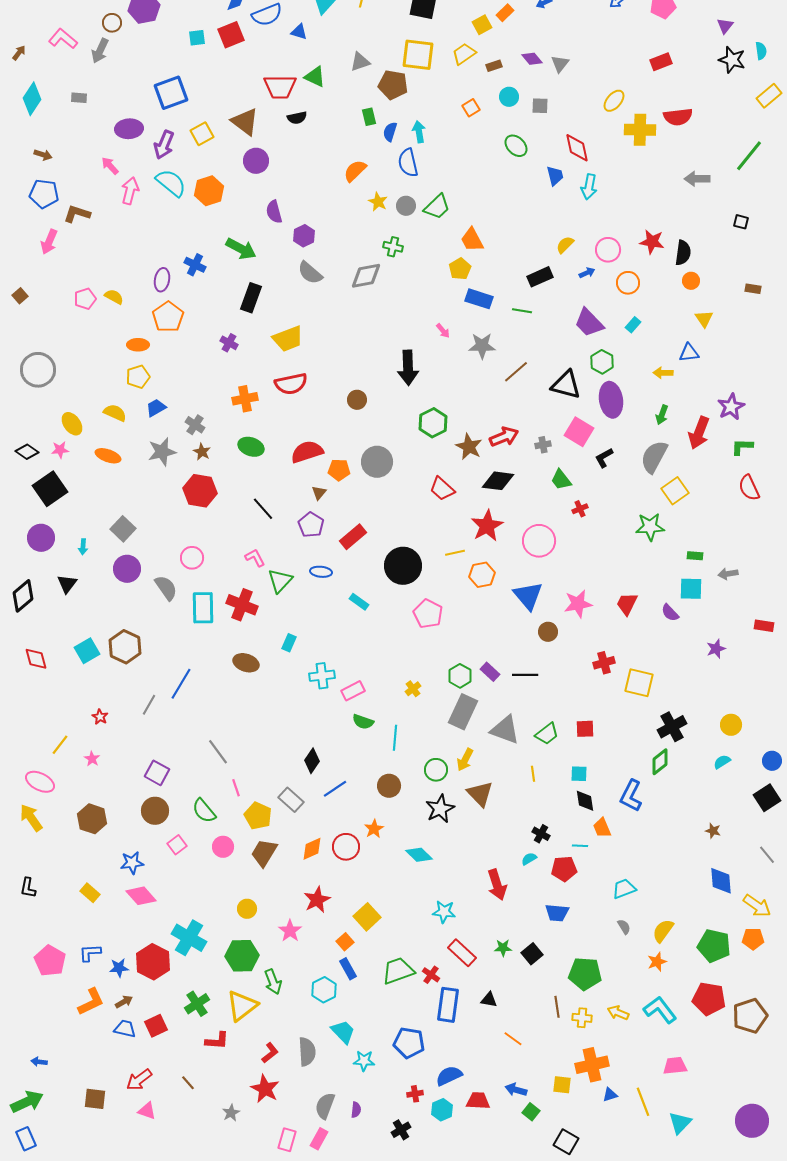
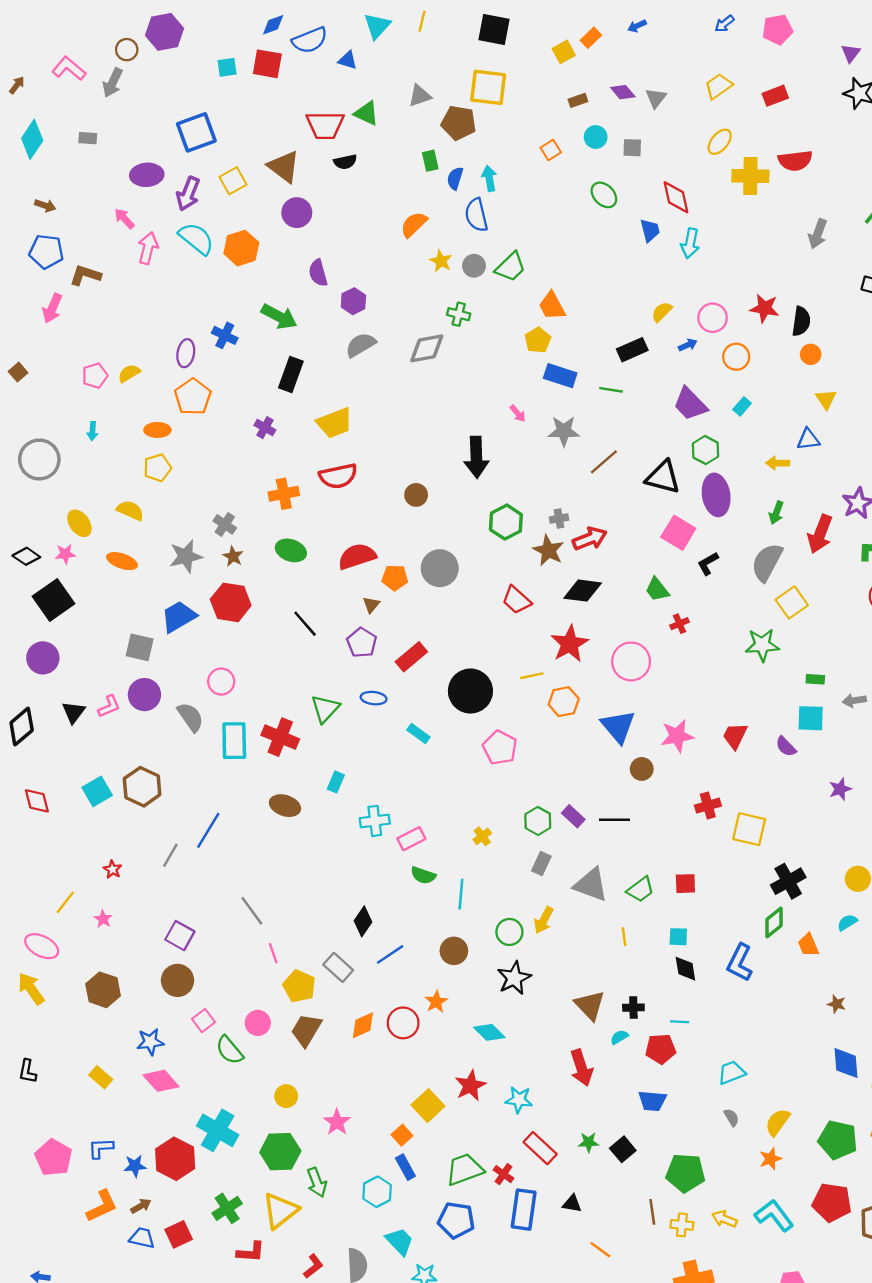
red square: (231, 35) -> (267, 64), turned 32
yellow trapezoid: (464, 54) -> (718, 86), moved
gray arrow: (697, 179) -> (818, 234), turned -70
gray semicircle: (310, 273) -> (361, 345), turned 108
yellow semicircle: (114, 297) -> (129, 373), turned -60
blue trapezoid: (156, 408) -> (179, 617), moved, size x1.5
gray cross: (543, 445) -> (559, 519), moved
gray square: (123, 529) -> (140, 647), turned -30
cyan arrow: (83, 547) -> (92, 431), moved
pink L-shape: (255, 558) -> (109, 706), moved, turned 95
gray rectangle: (463, 712) -> (541, 863), size x0.6
brown triangle: (480, 794) -> (590, 1005), moved
green semicircle: (204, 811) -> (229, 1050), moved
orange trapezoid: (602, 828) -> (808, 945), moved
black cross: (541, 834) -> (633, 1008), turned -30
red star: (317, 900) -> (470, 1086), moved
blue pentagon: (409, 1043) -> (456, 1220), moved

